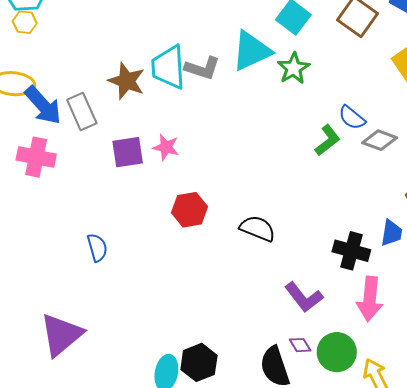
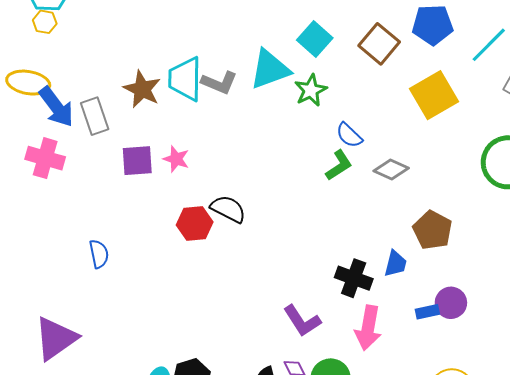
blue semicircle: (352, 118) -> (349, 135), moved
black semicircle: (258, 228) -> (228, 209), moved

